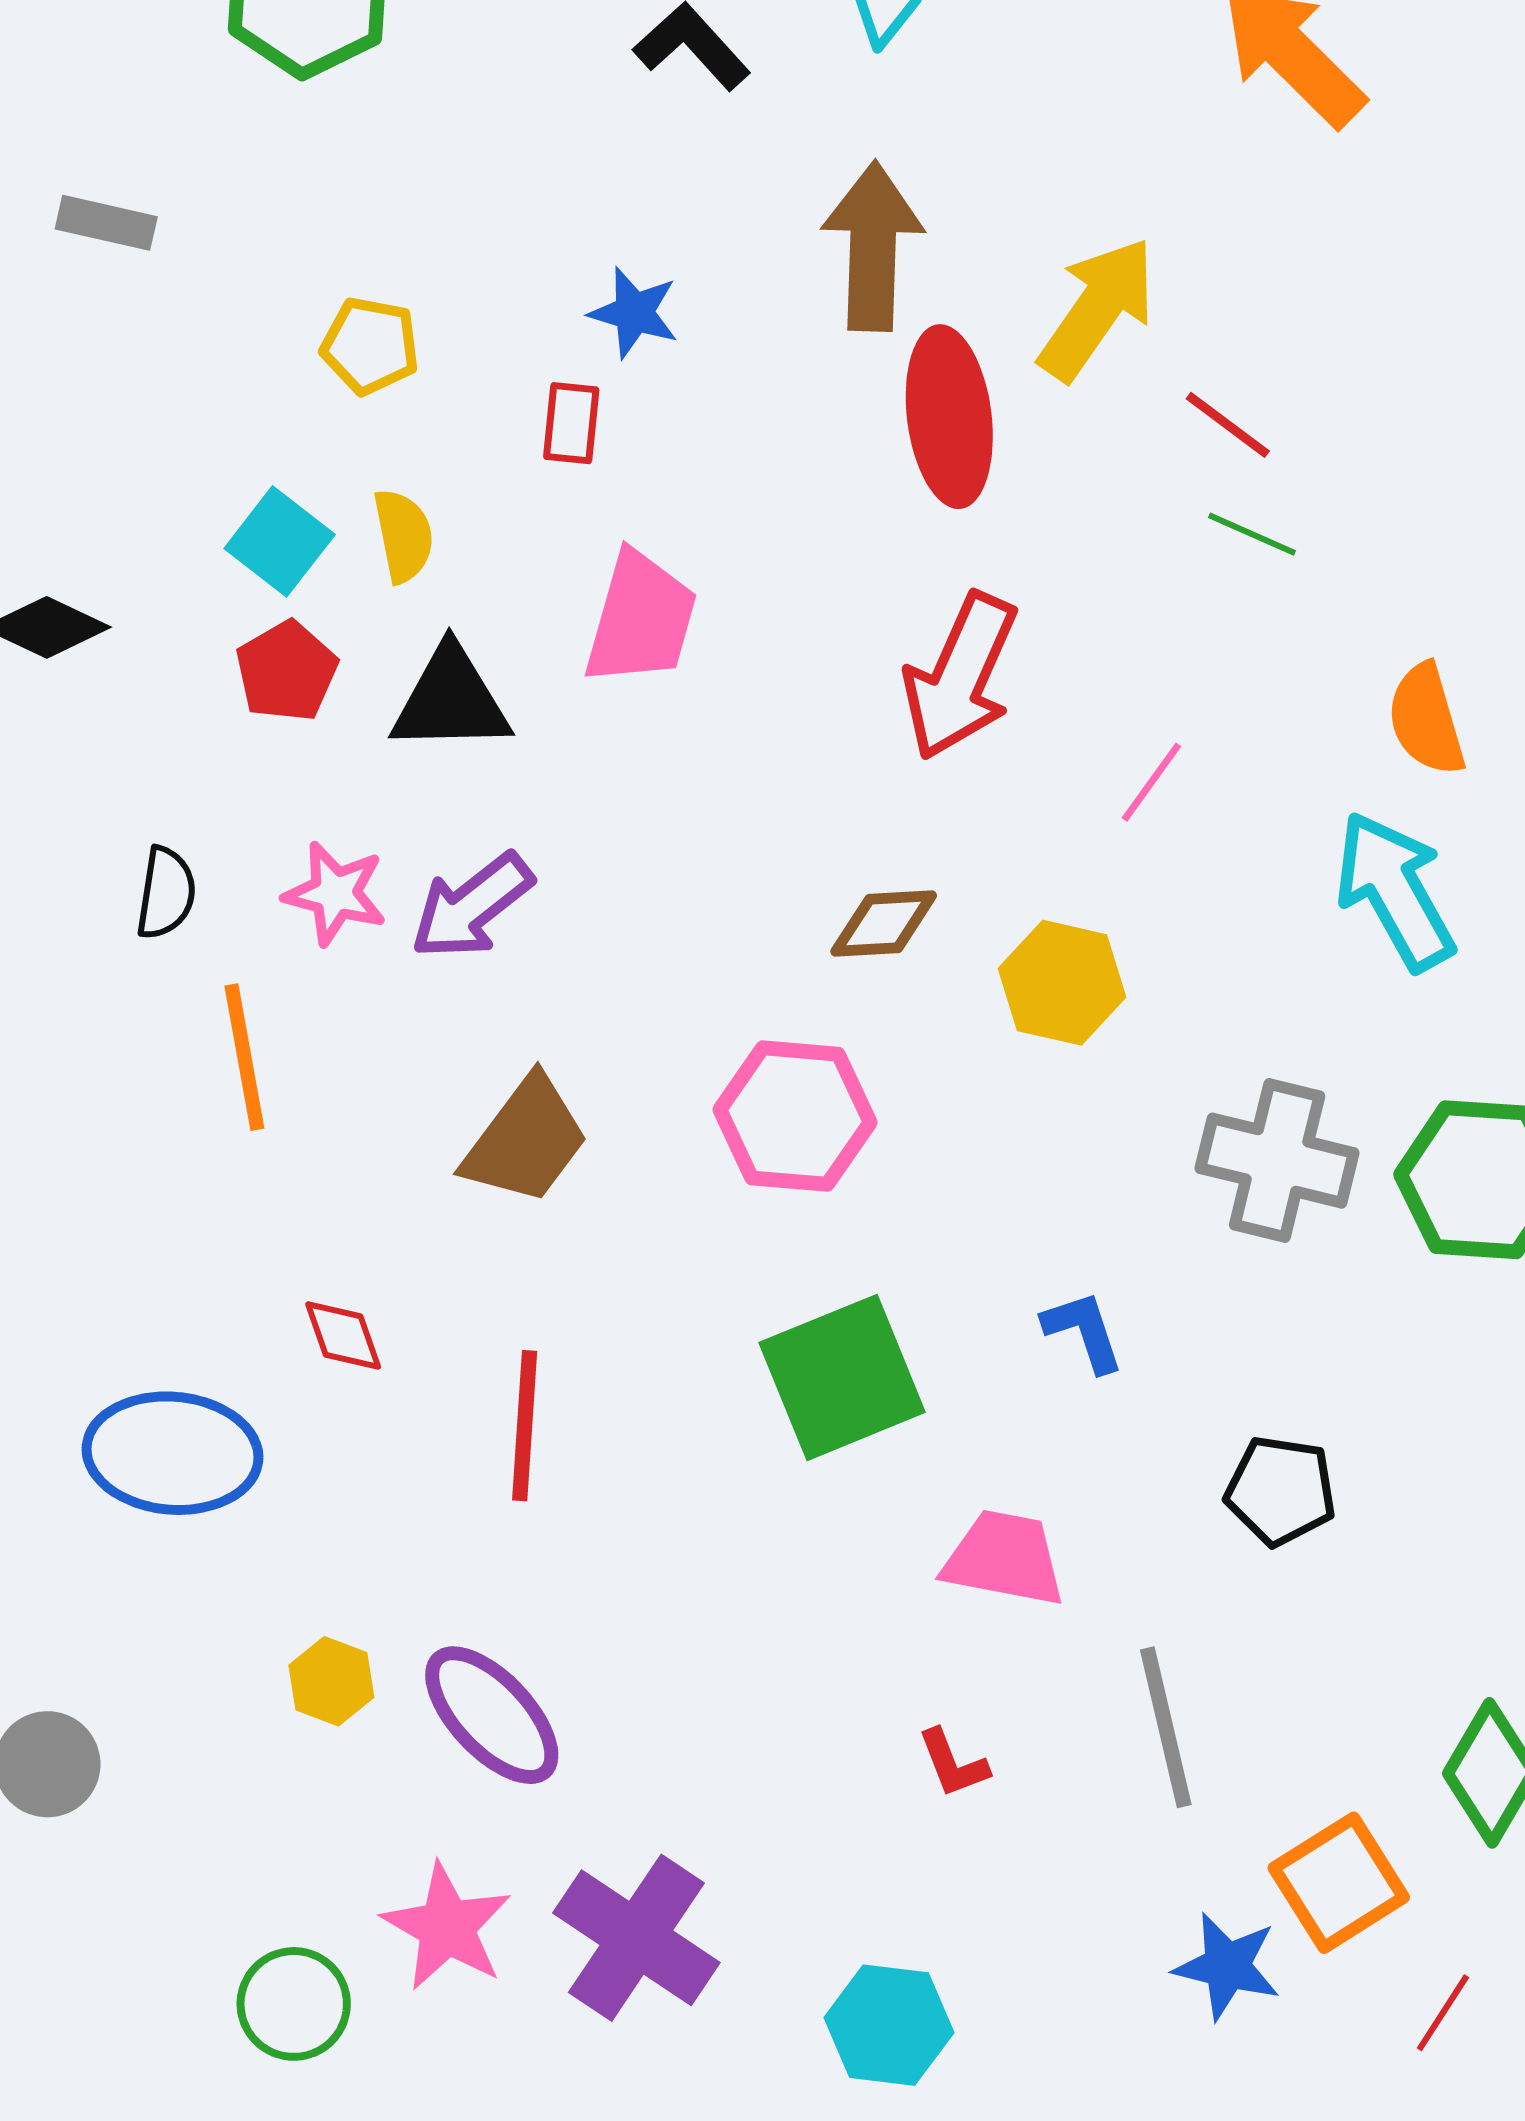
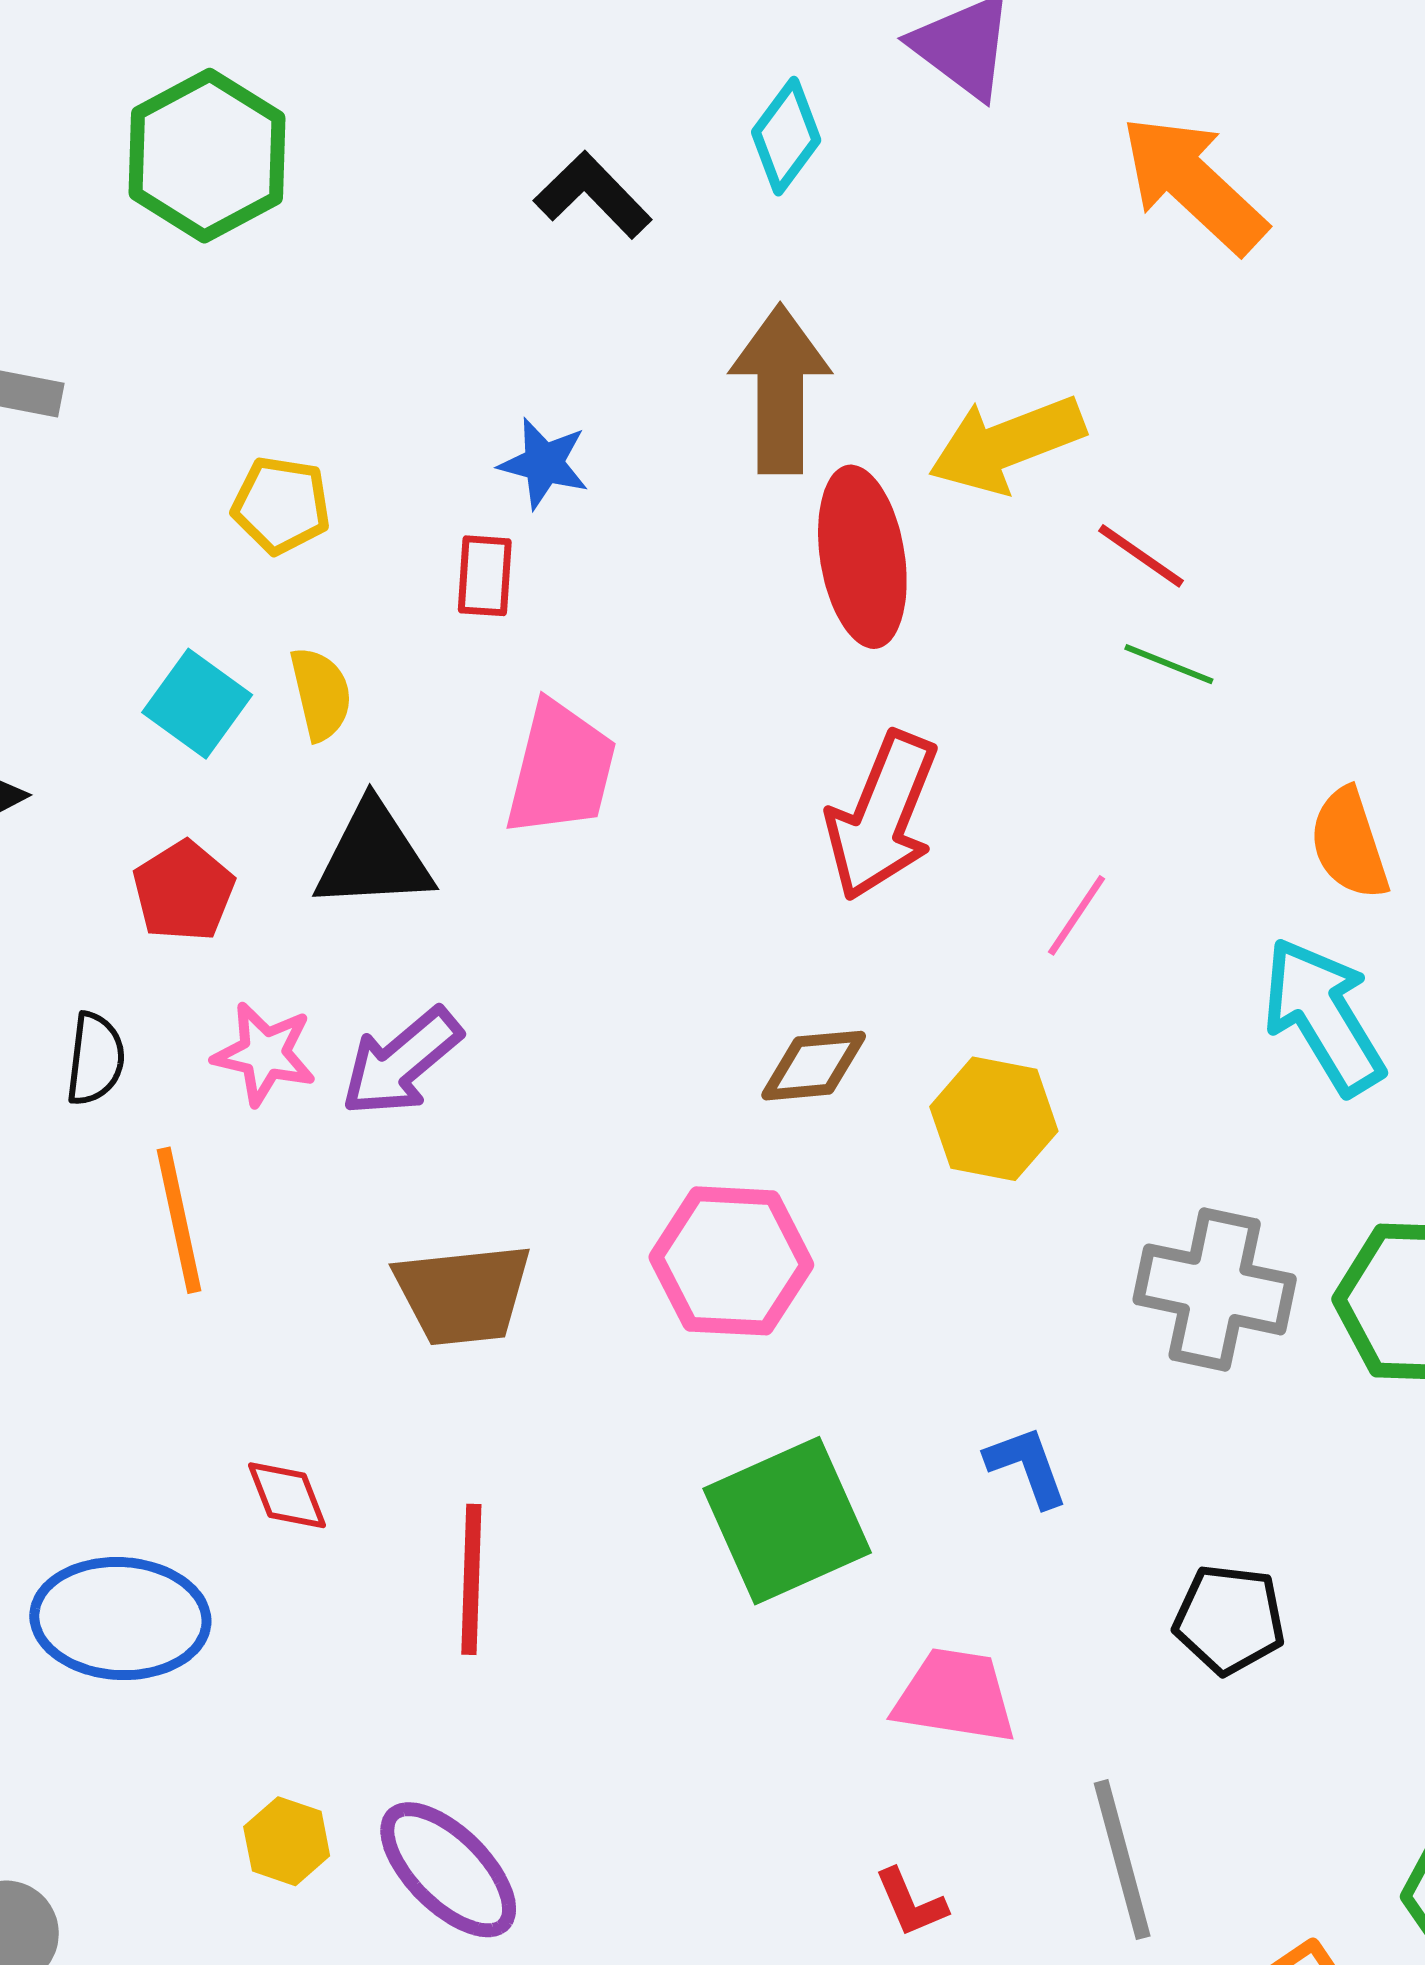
yellow arrow: (1097, 309) -> (1007, 444), turned -144
red pentagon: (287, 671) -> (184, 891), moved
brown trapezoid: (526, 1140) -> (463, 1294), turned 49

